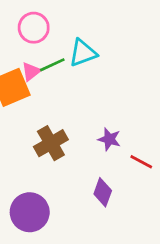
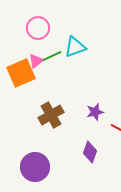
purple star: (109, 139) -> (95, 112), turned -30

